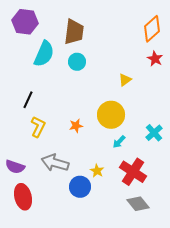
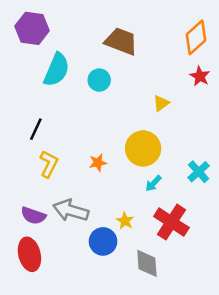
brown trapezoid: (74, 32) -> (121, 41), moved, turned -76
purple semicircle: (15, 167) -> (33, 216), moved
gray diamond: (138, 204) -> (147, 263), moved, turned 35

